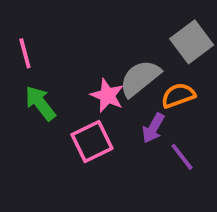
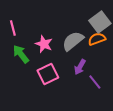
pink star: (107, 95) -> (44, 44), moved
orange semicircle: (178, 95) -> (97, 39), moved

